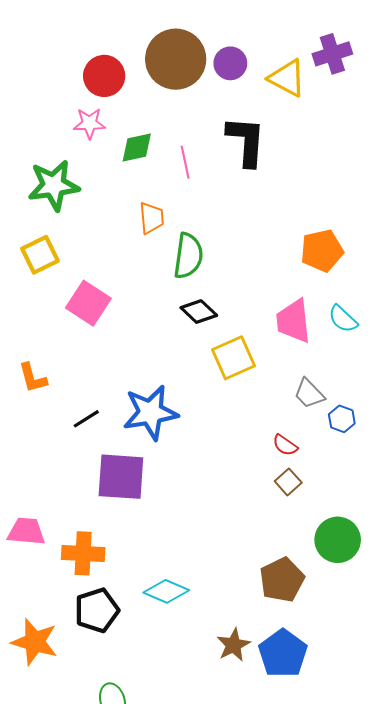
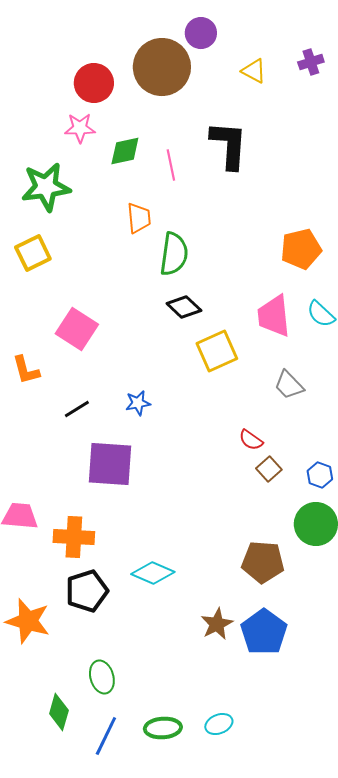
purple cross: (332, 54) -> (311, 62), size x0.7
purple circle: (230, 63) -> (201, 33), moved
yellow triangle: (287, 78) -> (254, 71), moved, size x0.7
pink square: (88, 303) -> (77, 329), moved
blue star: (150, 413) -> (138, 403), size x0.5
blue hexagon: (342, 419) -> (320, 475), moved
red semicircle: (285, 445) -> (251, 440), moved
brown pentagon: (282, 580) -> (263, 562), turned 30

